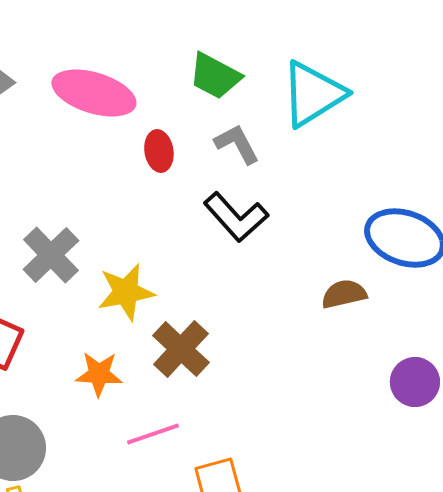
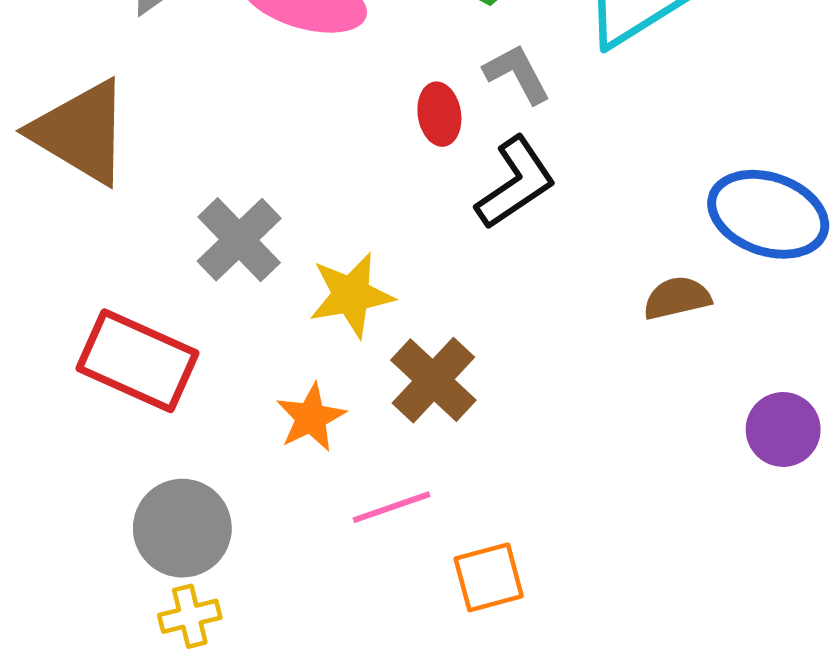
red ellipse: (159, 151) -> (439, 114), moved
black L-shape: (236, 217) -> (516, 183), turned -82
orange star: (99, 374) -> (311, 418), turned -30

